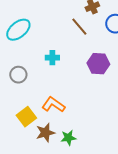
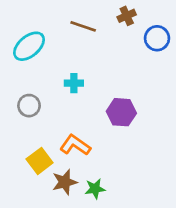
brown line: (79, 27) -> (83, 26), moved, turned -30
purple hexagon: (98, 64) -> (121, 112), moved

